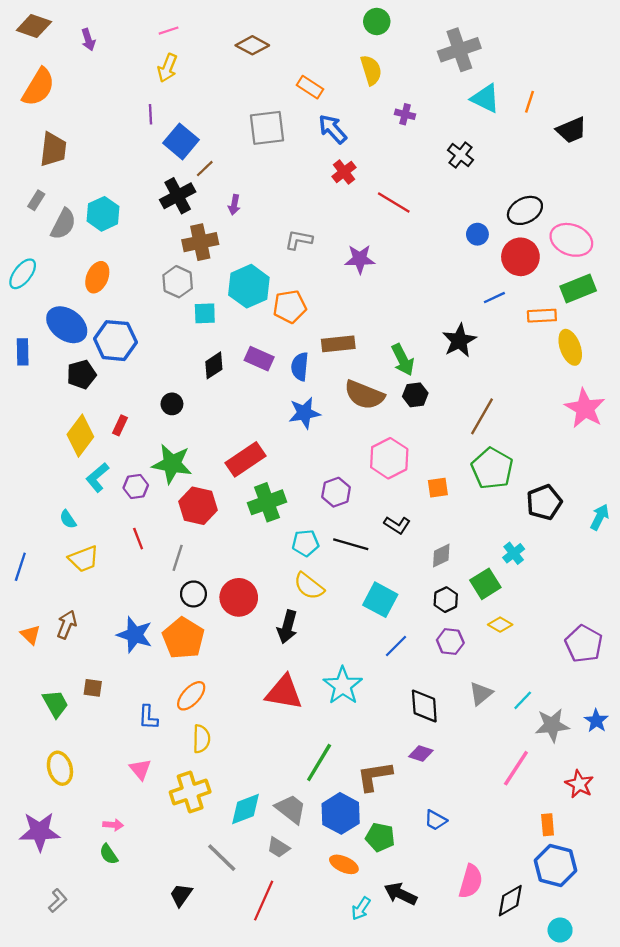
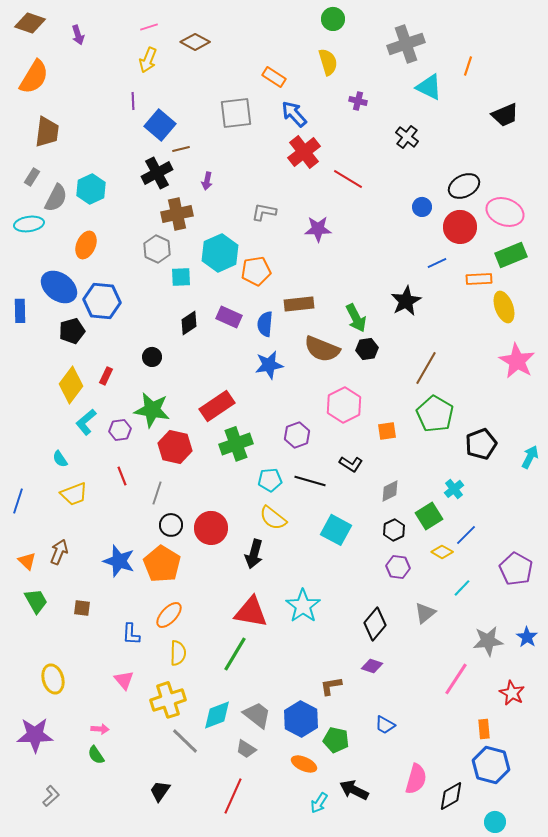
brown diamond: (252, 45) -> (195, 42), moved
orange line: (529, 102) -> (468, 66), moved
brown line: (205, 169) -> (181, 149), turned 30
red cross: (344, 172) -> (304, 152), size x1.5
cyan ellipse: (23, 274) -> (29, 224), moved, turned 44
blue line: (396, 646) -> (466, 535), moved
cyan line: (523, 700) -> (462, 588), moved
green trapezoid: (55, 704) -> (36, 601), moved
black diamond: (424, 706) -> (375, 624), turned 44
green line: (319, 763) -> (235, 654), moved
brown L-shape: (374, 776) -> (331, 686), size x0.7
gray line: (222, 858) -> (185, 741), moved

